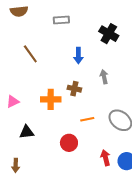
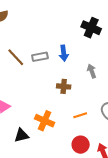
gray rectangle: (61, 20) -> (40, 57), moved
orange cross: (51, 99) -> (45, 121), moved, turned 30
red circle: (69, 143) -> (81, 145), moved

